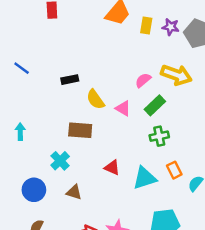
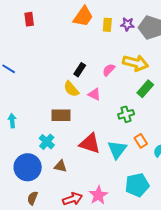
black rectangle: (70, 80) -> (80, 70), moved, turned -40
green rectangle: (155, 105) -> (145, 89), moved
red triangle: (112, 168) -> (90, 143), size x1.6
cyan triangle: (145, 178) -> (117, 150), turned -30
blue circle: (34, 190) -> (28, 167), size x1.4

